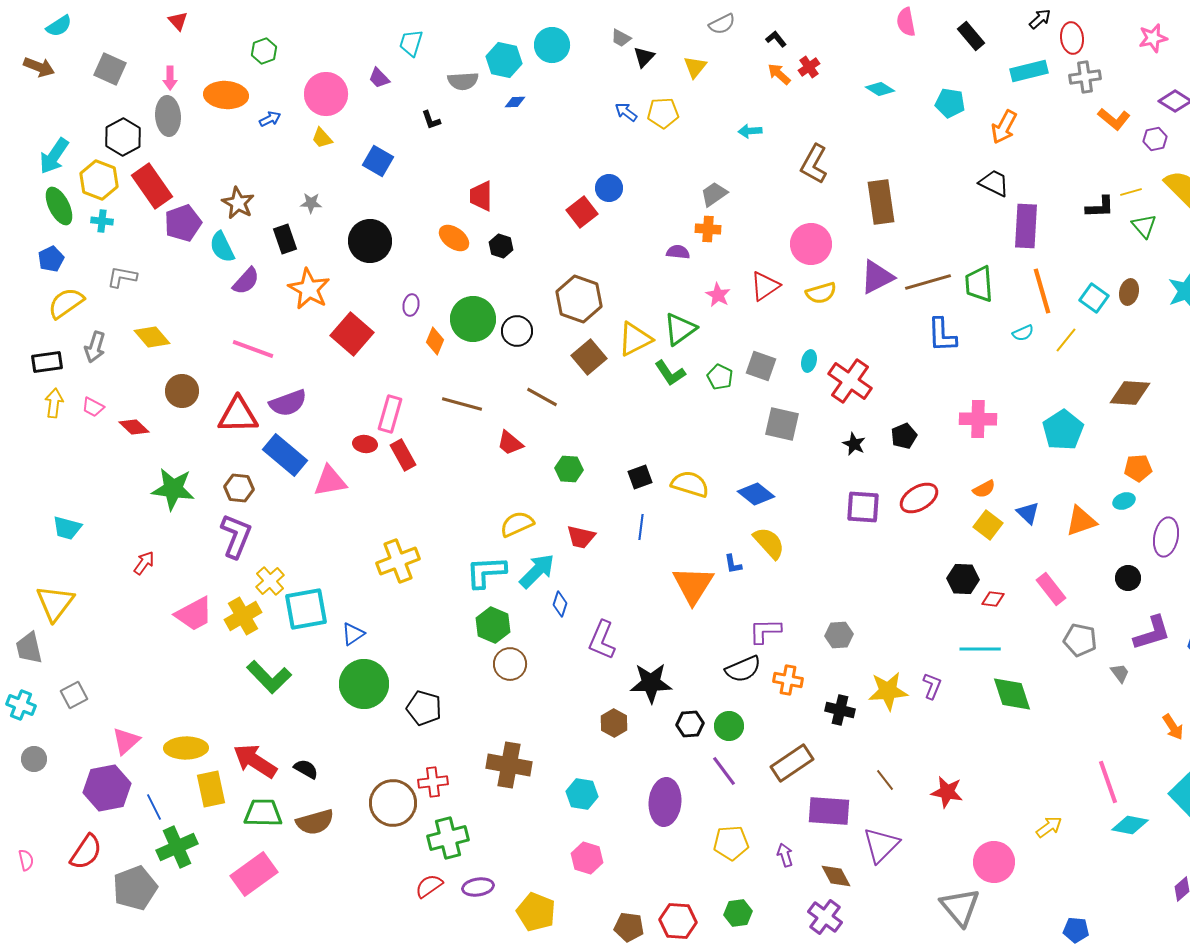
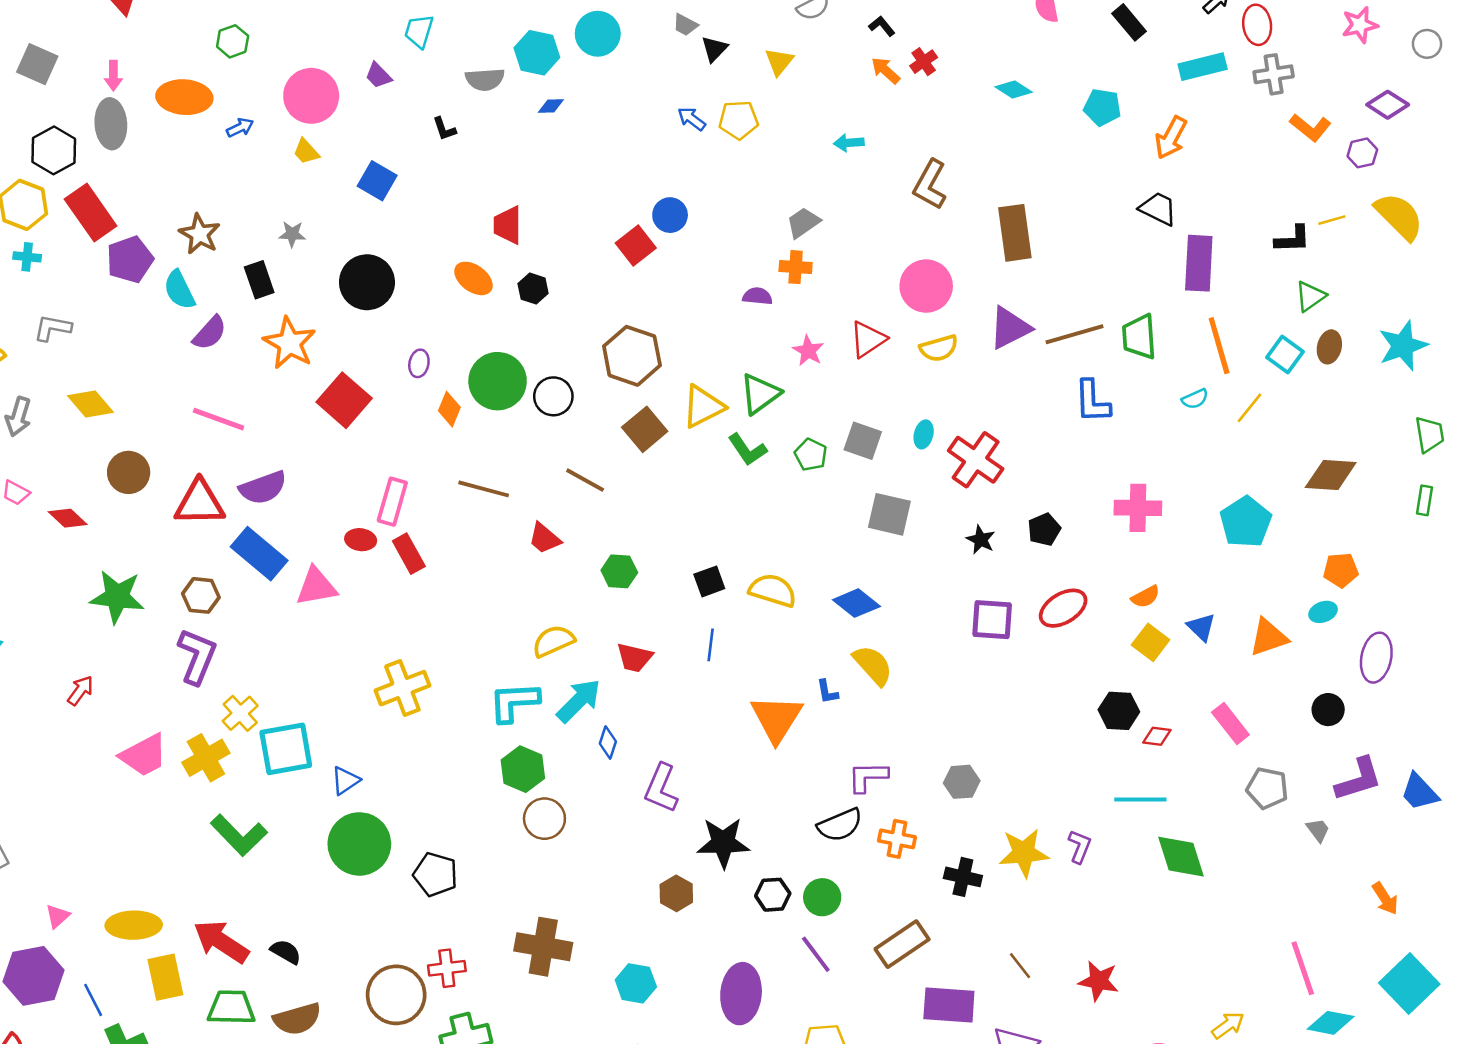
green triangle: (1144, 226) -> (1310, 296), moved, turned 36
pink triangle: (126, 741) -> (58, 916), size x0.7

